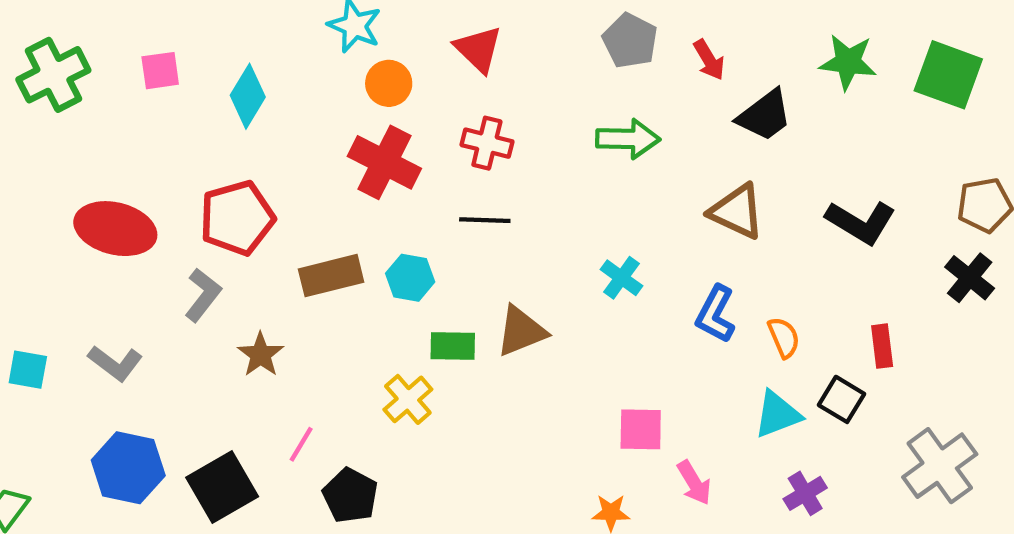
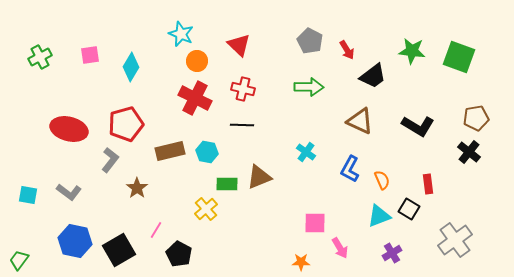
green cross: (53, 75) -> (40, 57), size x0.7

